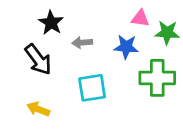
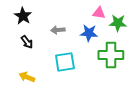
black star: (51, 23) -> (23, 16), moved
black arrow: (38, 60) -> (27, 42), size x0.6

